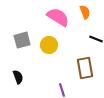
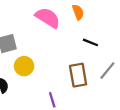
yellow circle: (49, 45) -> (24, 66), moved

